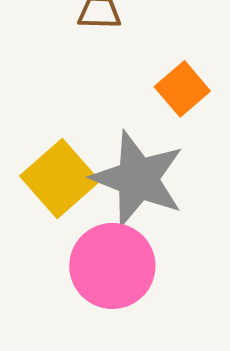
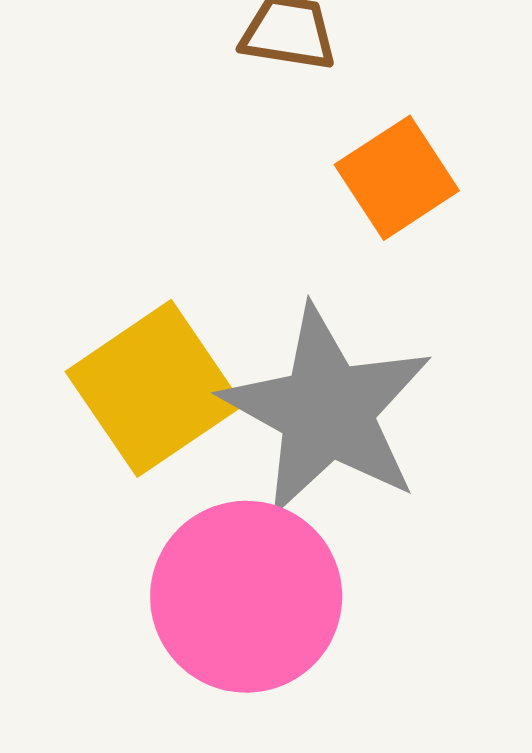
orange square: (182, 89) -> (397, 178), moved

